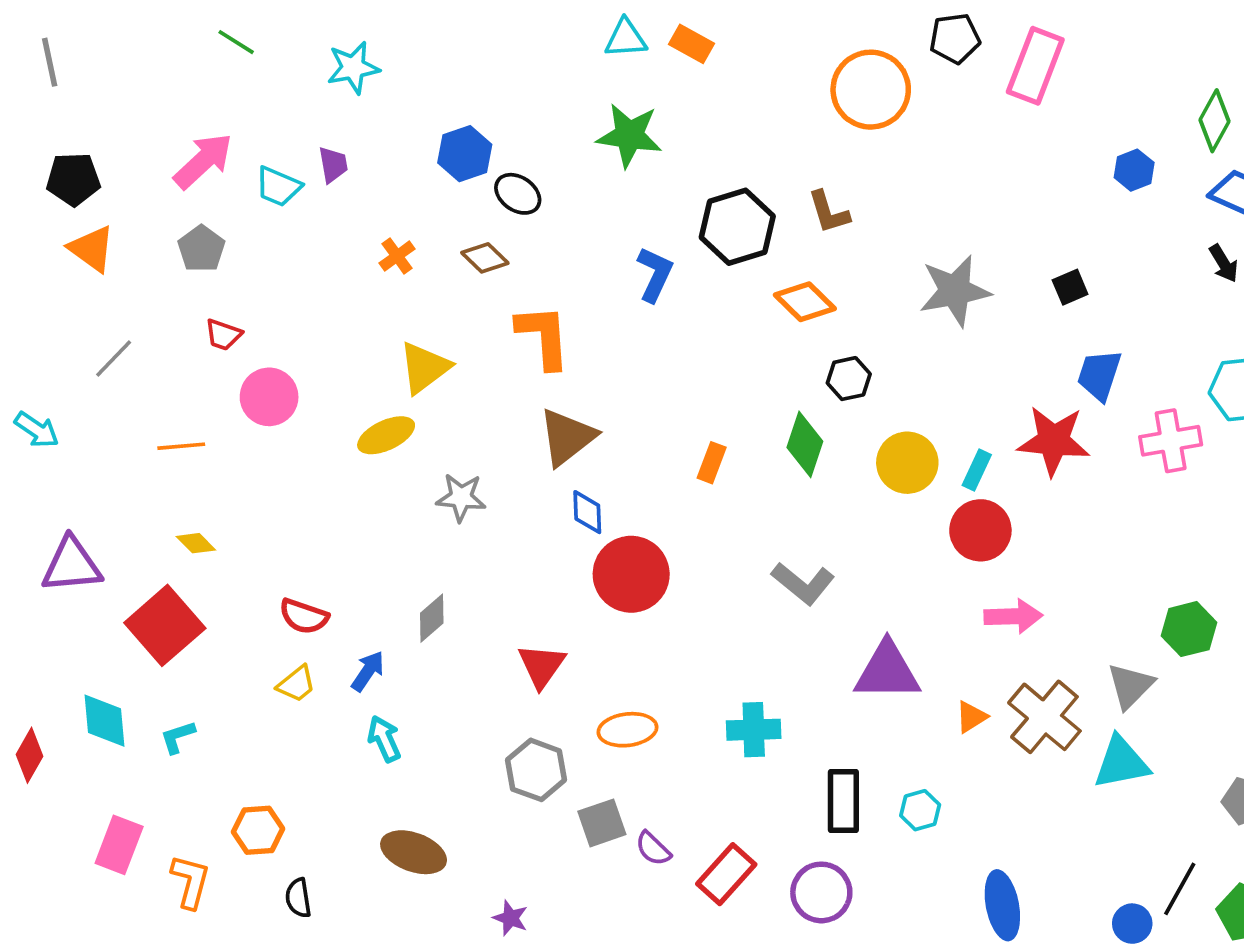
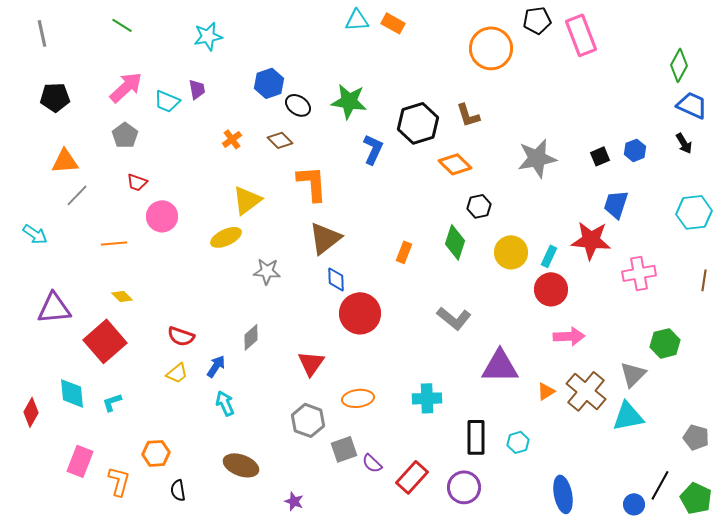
green line: (236, 42) -> (122, 25), moved
pink rectangle: (1035, 66) -> (581, 35), turned -42
green star: (629, 135) -> (349, 101), moved
blue hexagon: (1134, 170) -> (635, 150), moved
orange triangle: (92, 249) -> (65, 161), moved, turned -40
pink cross: (1171, 441) -> (639, 273), moved

